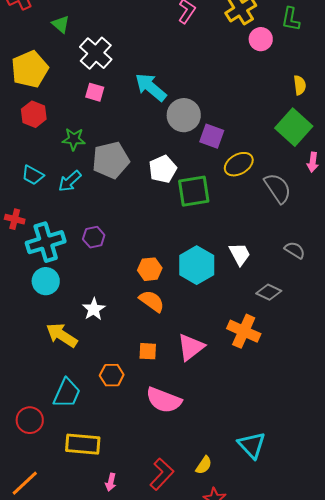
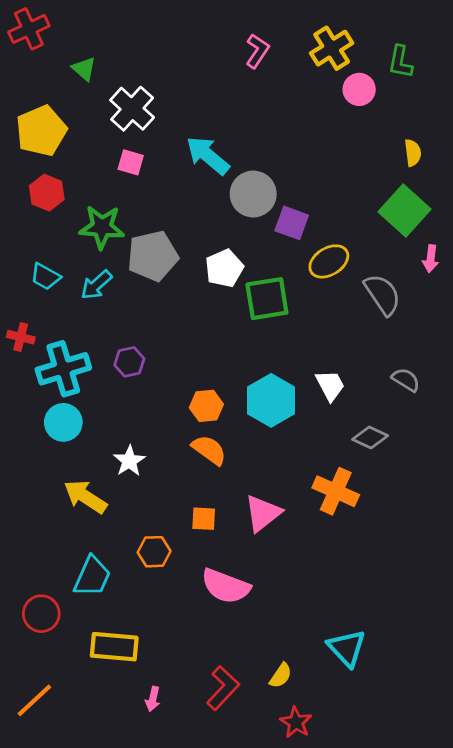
green star: (74, 139) -> (102, 227), size x1.4

